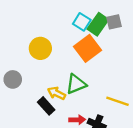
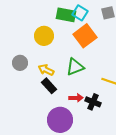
green rectangle: (98, 24) -> (66, 15), moved, turned 66
yellow arrow: (56, 93) -> (46, 70), moved

